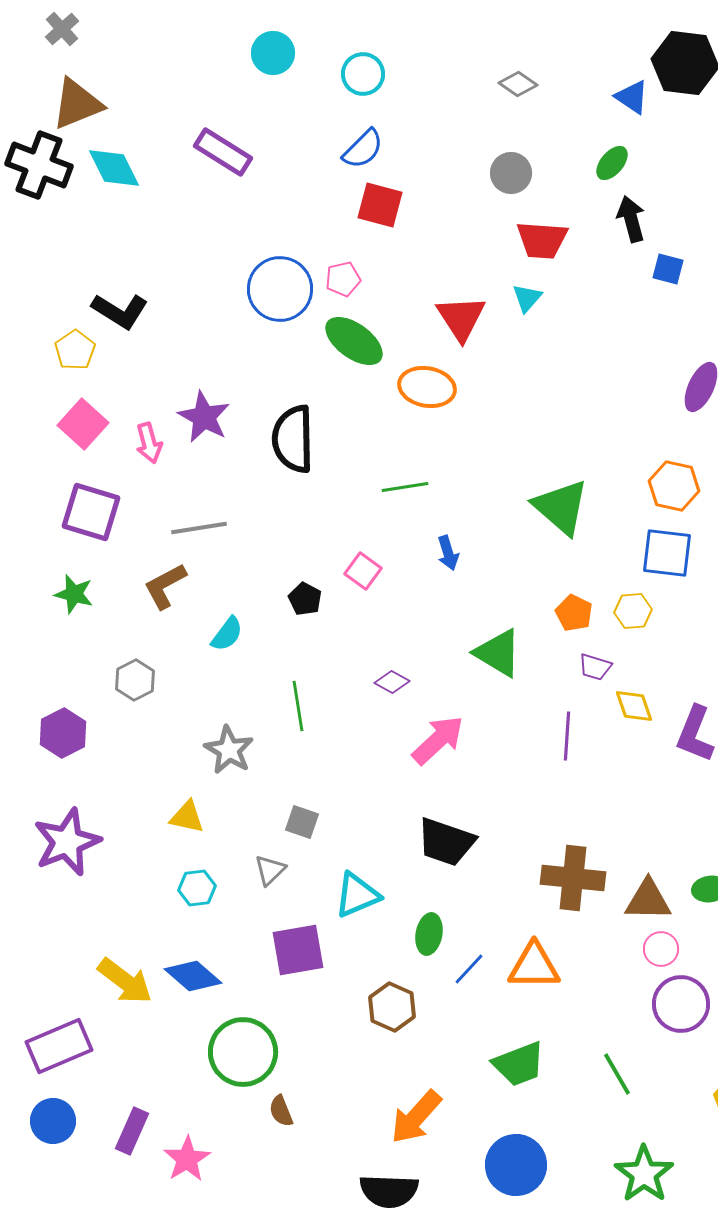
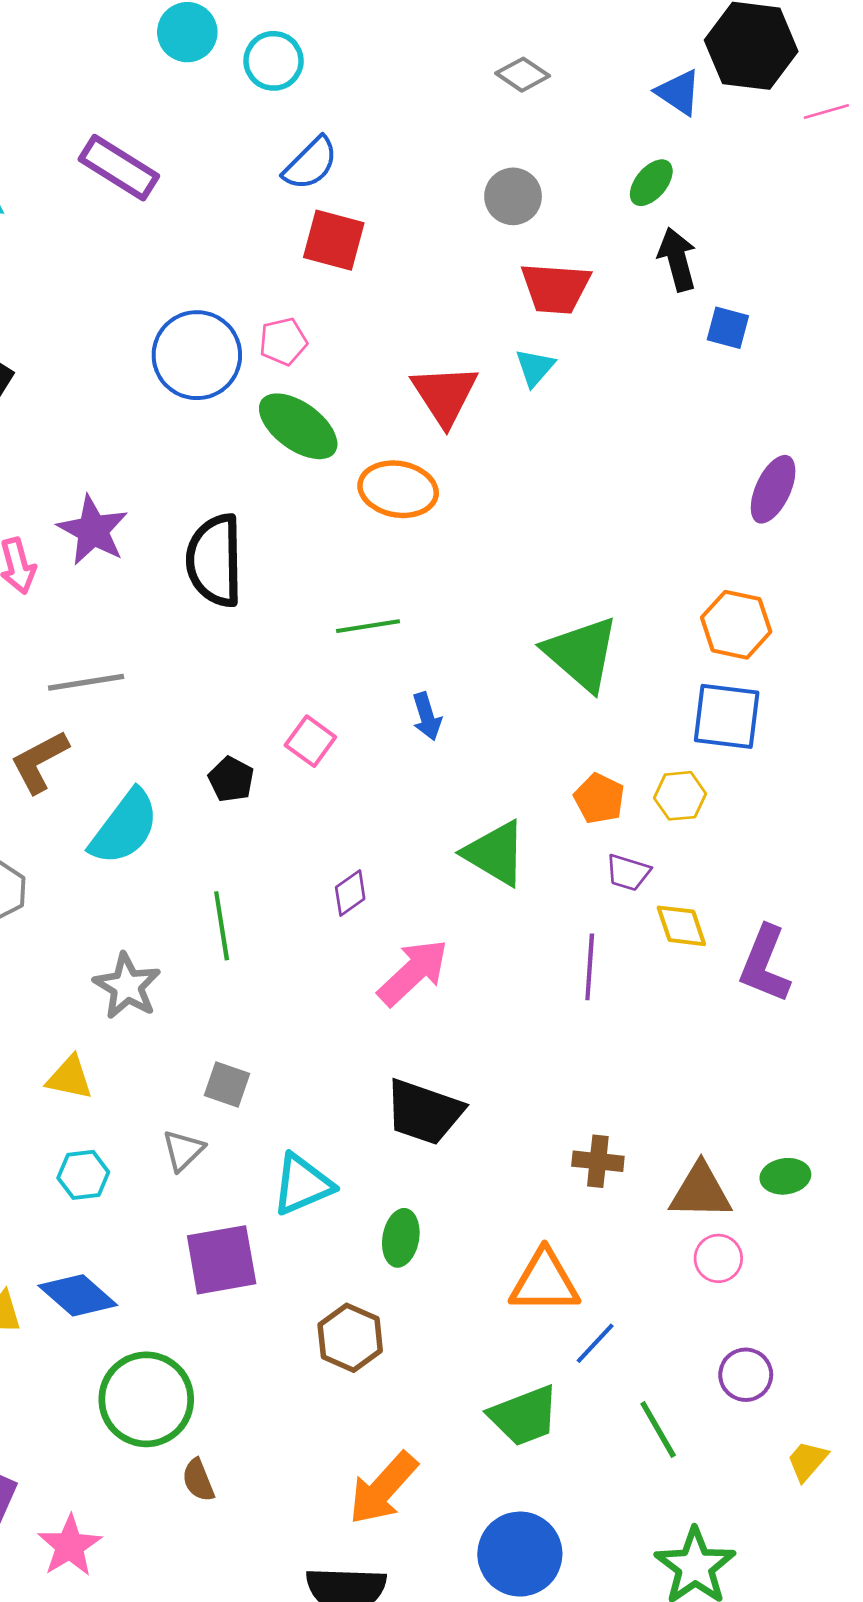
cyan circle: (363, 74) -> (274, 61), moved
cyan semicircle: (227, 634) -> (124, 827), size x1.6
purple diamond: (392, 682) -> (350, 893), turned -64
brown cross: (573, 878) -> (598, 1161), size x0.6
blue line: (469, 969) -> (595, 1343), moved
purple circle: (681, 1004) -> (746, 1375), moved, size x0.7

